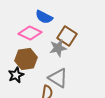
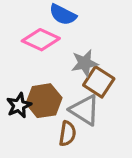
brown square: (67, 36) -> (99, 82), moved
brown hexagon: (26, 59) -> (44, 101), moved

